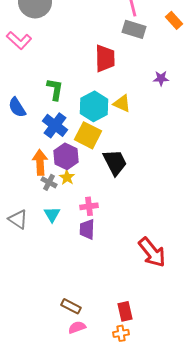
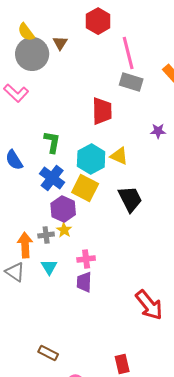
orange arrow: (40, 162) -> (25, 245), moved
black trapezoid: (115, 162) -> (130, 199), moved
gray cross: (49, 182) -> (46, 235), turned -35
brown rectangle: (71, 306) -> (48, 353), moved

